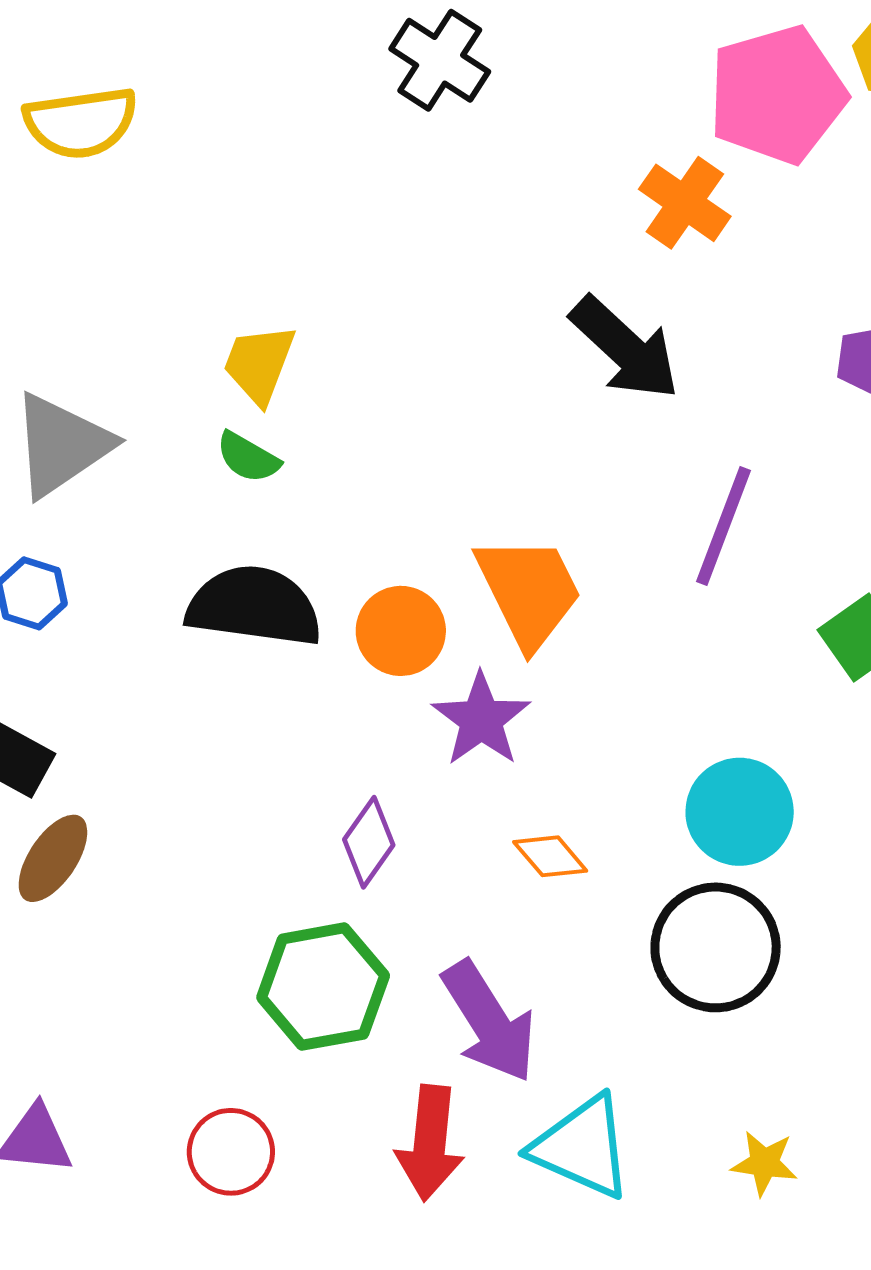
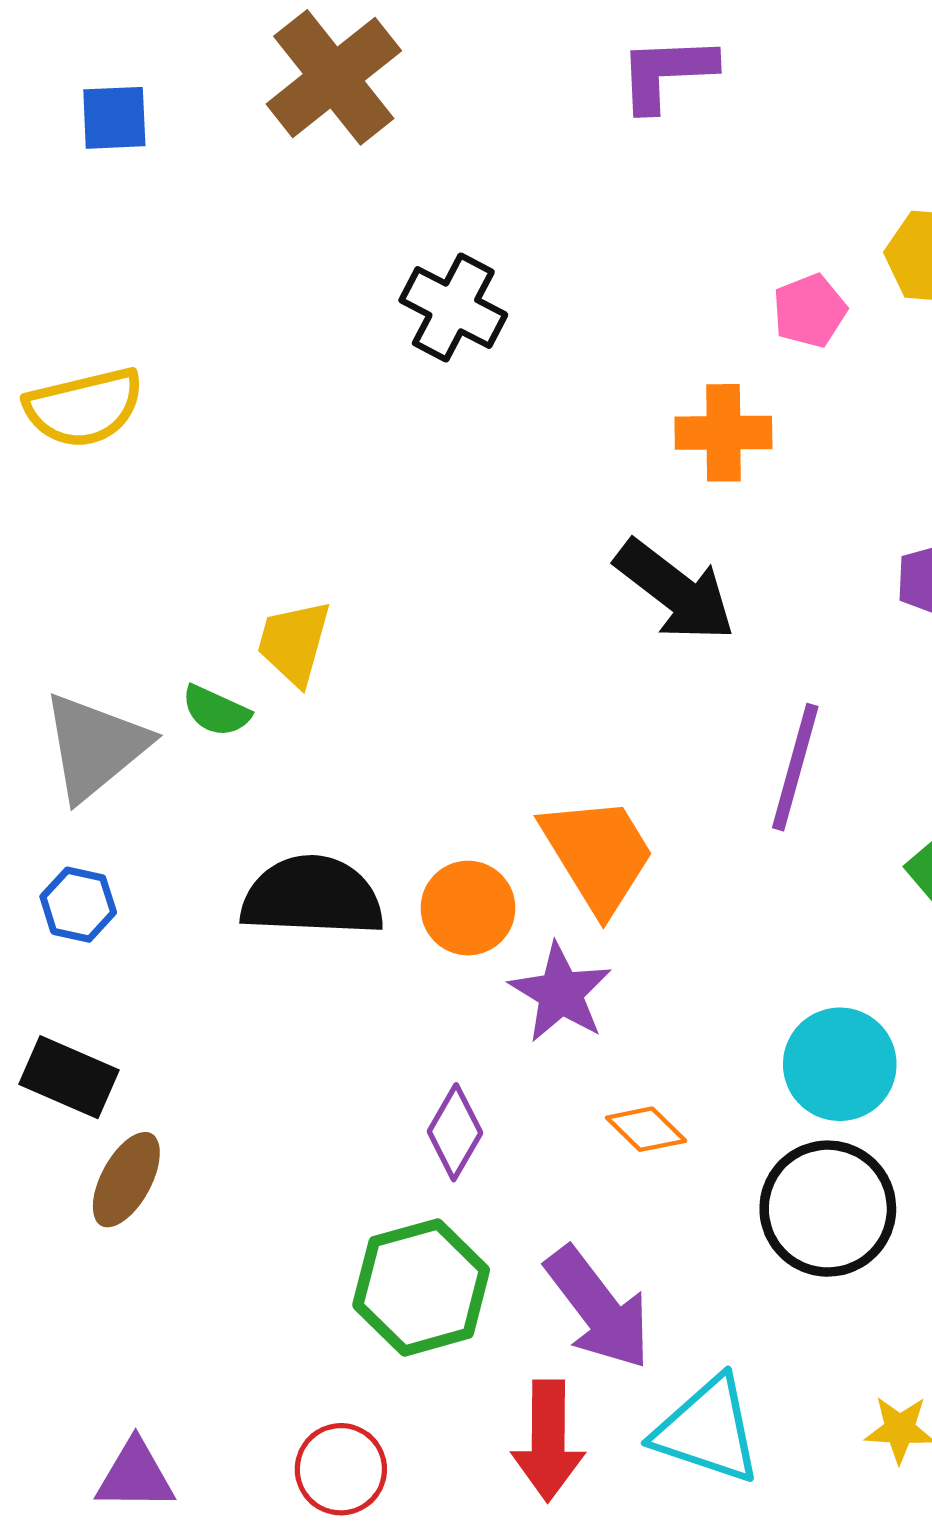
pink pentagon: (777, 95) -> (810, 311), size x0.5
orange cross: (685, 203) -> (723, 433), turned -30
green semicircle: (248, 457) -> (216, 711), moved

